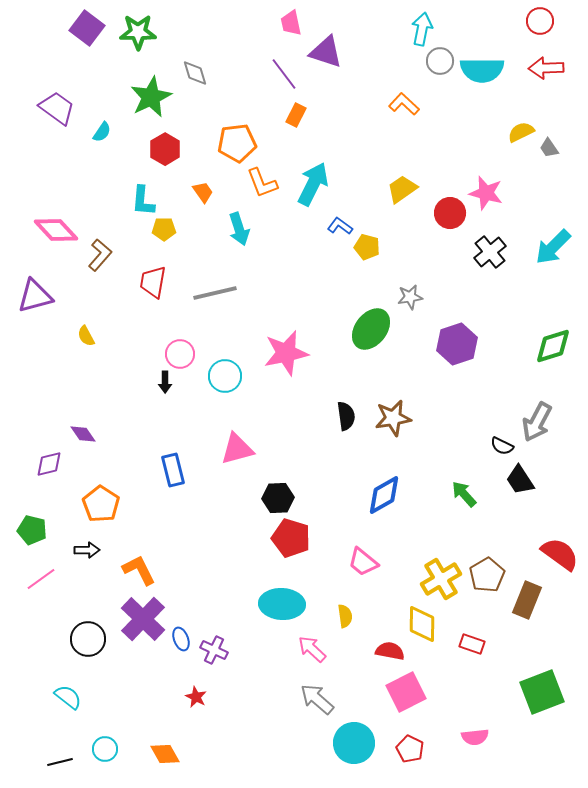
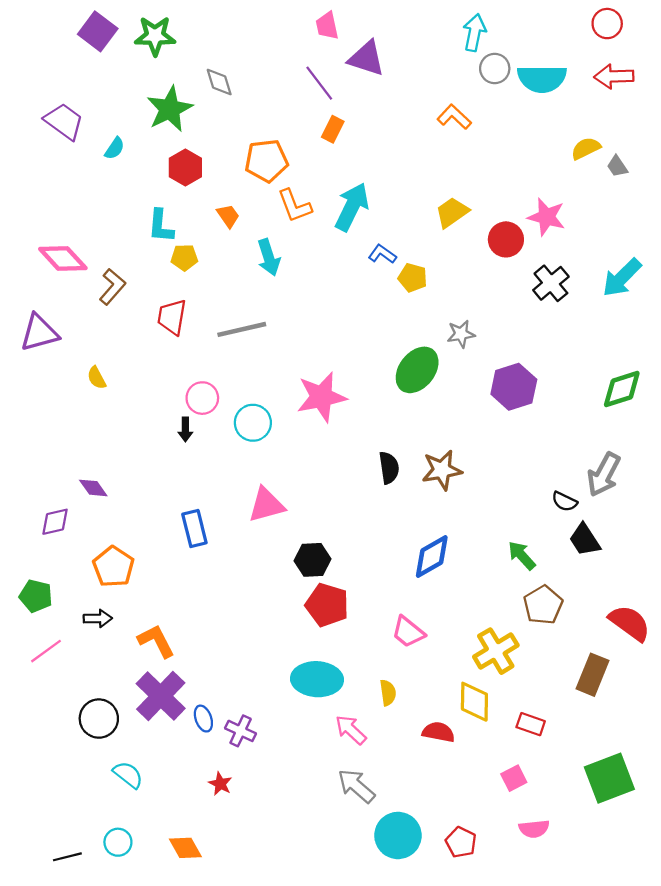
brown pentagon: (487, 575) -> (543, 605), moved
pink square: (406, 692) -> (514, 778), moved, size x0.6
cyan semicircle: (68, 697) -> (128, 775), moved

